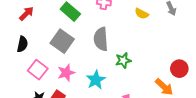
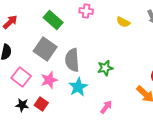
gray semicircle: (101, 39) -> (72, 60), moved

